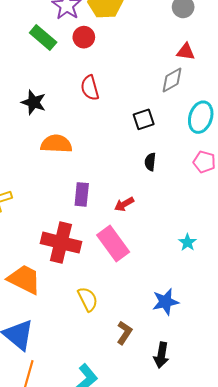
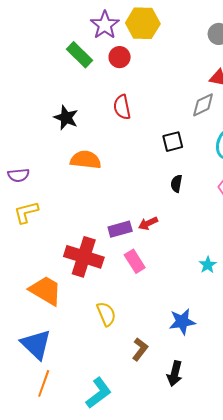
purple rectangle: (82, 194) -> (120, 229), moved, turned 65
pink rectangle: (113, 244) -> (135, 261), size x0.7

